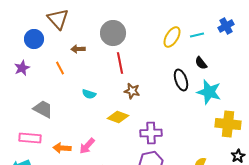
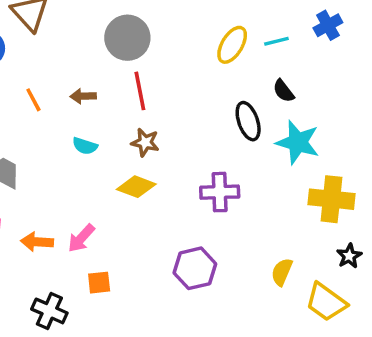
brown arrow: (78, 49) -> (83, 96), moved
brown star: (132, 91) -> (145, 142), moved
purple cross: (151, 133) -> (220, 192), moved

